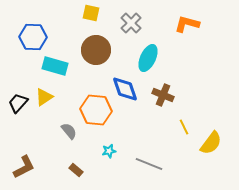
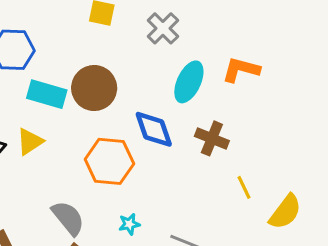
orange L-shape: (187, 24) -> (241, 70), moved
brown circle: (96, 50) -> (94, 88), moved
gray semicircle: (69, 131) -> (68, 218), moved, size x1.4

